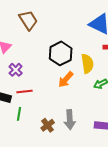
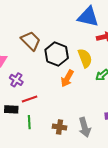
brown trapezoid: (28, 20) -> (31, 41), moved
gray arrow: (70, 120) -> (85, 127), moved
brown cross: (48, 125) -> (60, 127), turned -32

